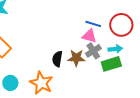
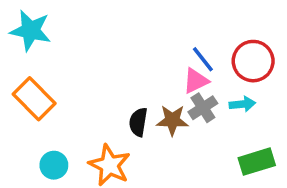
blue line: (93, 24) -> (203, 59), turned 35
pink triangle: (89, 36) -> (196, 81), turned -42
green rectangle: (111, 64) -> (257, 162), moved

